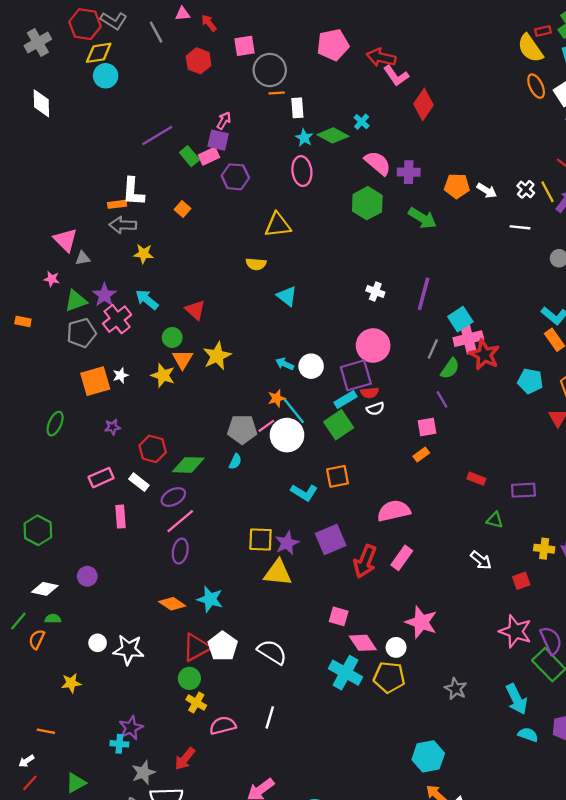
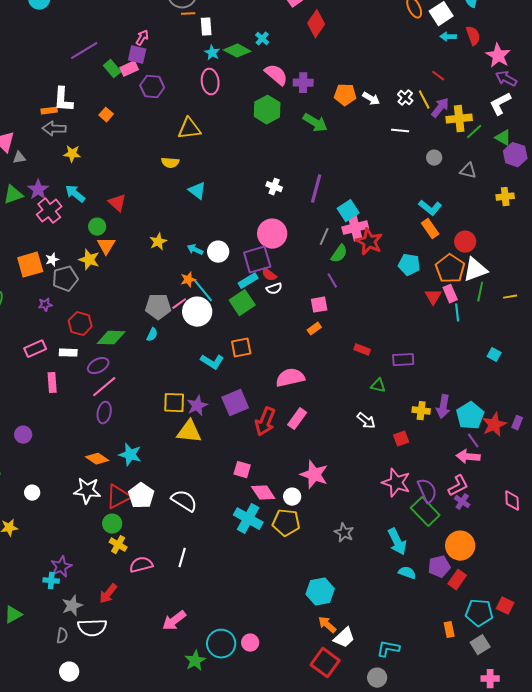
gray pentagon: (81, 333) -> (65, 279), moved
yellow star: (217, 356) -> (158, 242), moved, size x0.7
red semicircle: (370, 393) -> (269, 275), turned 42
white rectangle: (139, 482) -> (68, 353), turned -36
white star: (129, 650) -> (87, 491), moved

